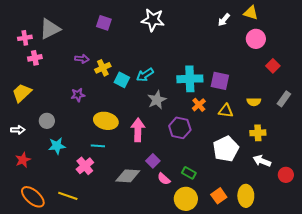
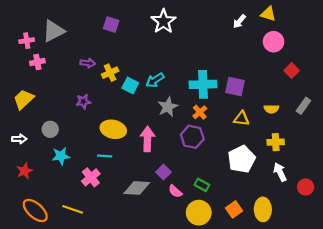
white star: (153, 20) -> (163, 21), turned 30
orange cross: (199, 105) -> (200, 112), moved
white arrow: (262, 161) -> (280, 172), turned 42

